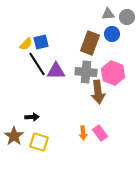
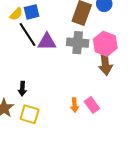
brown arrow: (98, 92) -> (105, 63), moved
black arrow: (32, 117) -> (22, 89), turned 96

